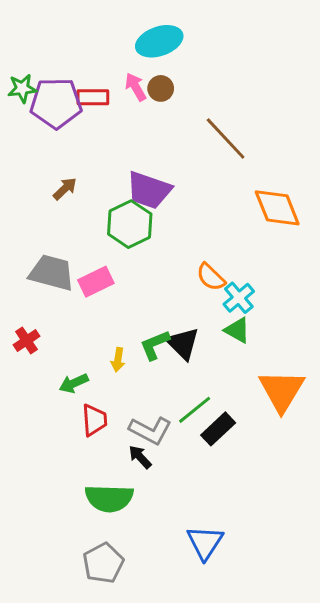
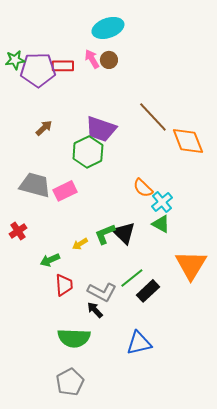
brown line: (226, 139) -> (153, 117), moved
yellow arrow: (118, 360) -> (80, 244), turned 49
blue triangle: (205, 542) -> (139, 343), moved, turned 44

